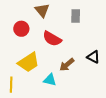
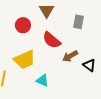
brown arrow: (67, 65) -> (70, 56), moved

